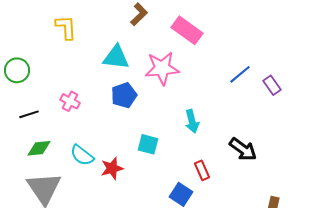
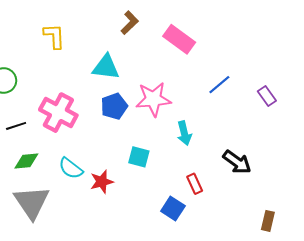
pink star: (162, 68) -> (153, 99), moved
blue line: (240, 74) -> (219, 85), moved
pink cross: (70, 101) -> (58, 113), size x1.8

